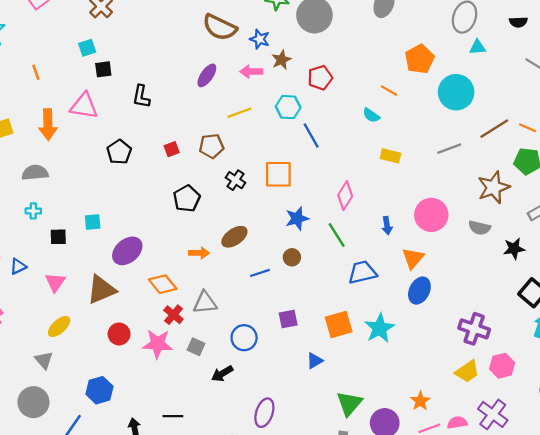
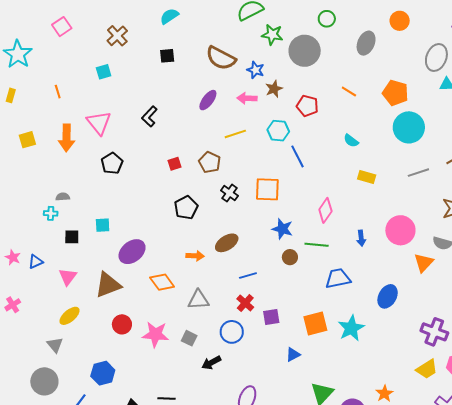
orange pentagon: (420, 59) -> (395, 93), turned -30
black square: (103, 69) -> (167, 56), moved
red pentagon: (320, 78) -> (307, 106), turned 30
orange line: (389, 91) -> (349, 92), moved
cyan circle: (456, 92) -> (409, 127), moved
black L-shape: (141, 97) -> (149, 116), turned 30
pink triangle: (84, 106) -> (99, 123), turned 40
brown pentagon: (212, 146) -> (210, 162), turned 30
black pentagon: (119, 152) -> (112, 163), moved
gray semicircle: (35, 173) -> (63, 197), moved, size x0.6
blue star: (297, 218) -> (282, 229), turned 30
green line: (337, 235) -> (317, 245), turned -55
brown circle: (292, 257) -> (290, 257), moved
orange triangle: (413, 258) -> (424, 263), moved
red cross: (173, 315) -> (245, 303), moved

